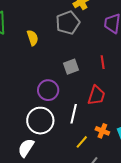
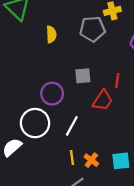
red trapezoid: (96, 95) -> (103, 100), moved
orange cross: (102, 131) -> (91, 160), moved
yellow line: (82, 142) -> (72, 158), turned -64

